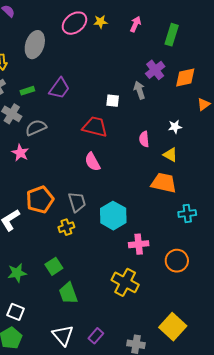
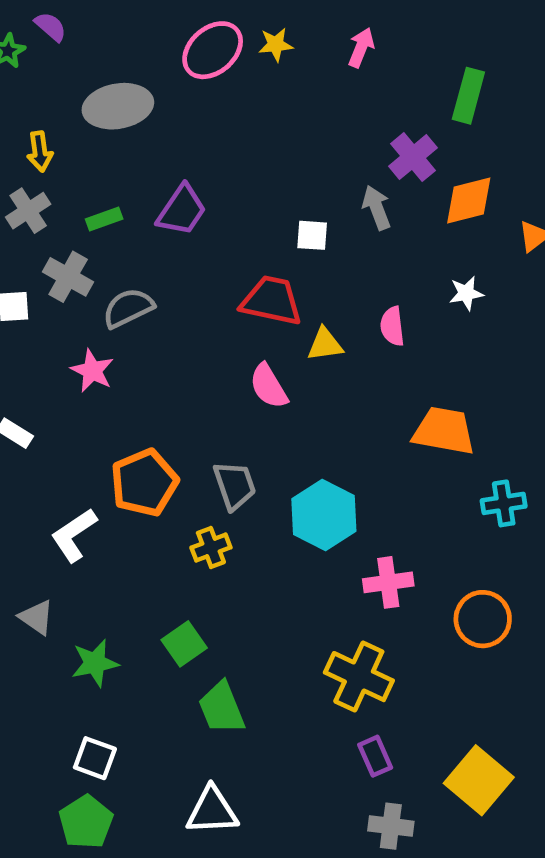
green rectangle: (172, 35) -> (468, 96), moved
gray ellipse: (35, 45) -> (118, 106), turned 64
orange diamond: (185, 78) -> (469, 201), moved
yellow triangle: (170, 155) -> (325, 344), moved, turned -35
white triangle: (63, 335) -> (212, 811), turned -50
purple rectangle: (96, 336) -> (375, 756), moved, turned -63

